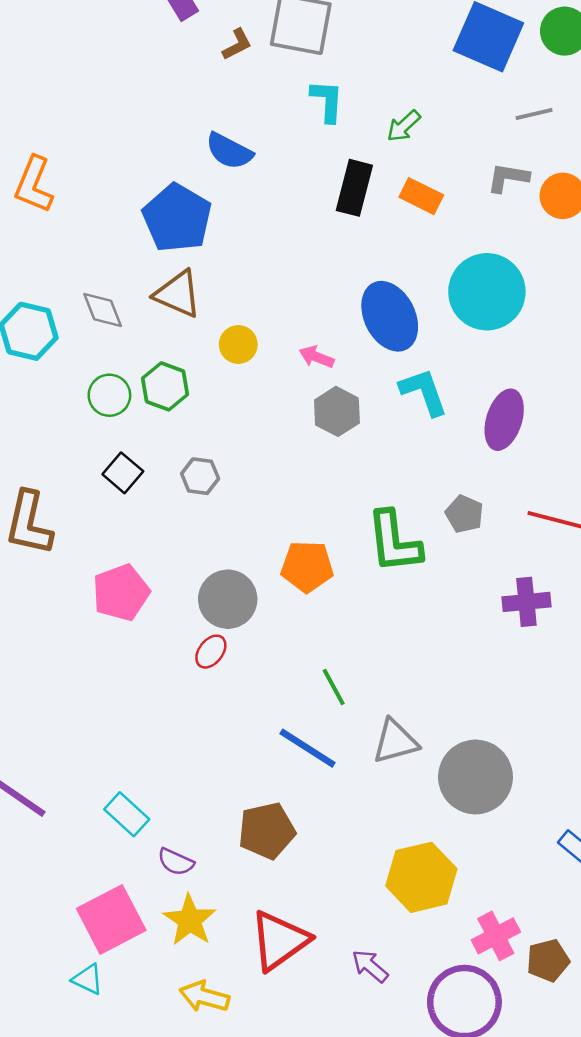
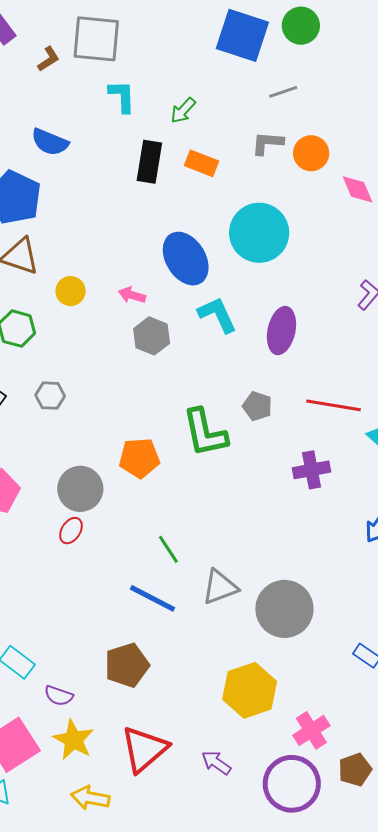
brown pentagon: (548, 960) -> (355, 770), moved

